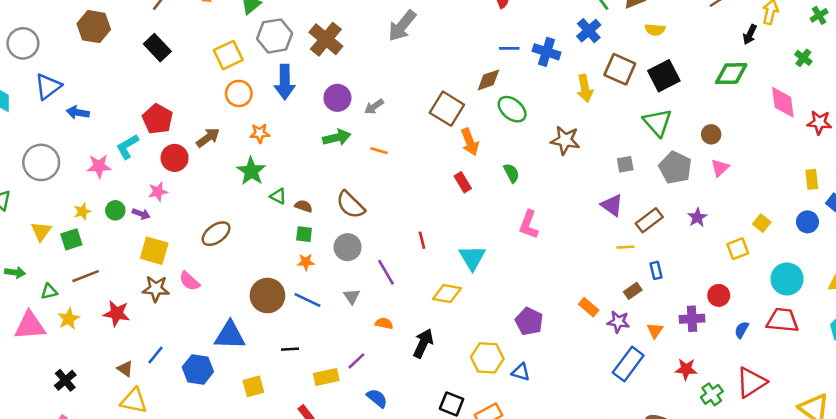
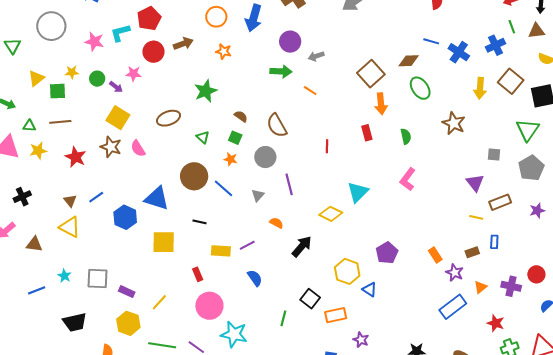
green star: (251, 171) -> (206, 91), moved
green triangle: (278, 196) -> (203, 137), moved
red line: (422, 240) -> (327, 146), moved
yellow square: (253, 386) -> (164, 242), size x1.4

